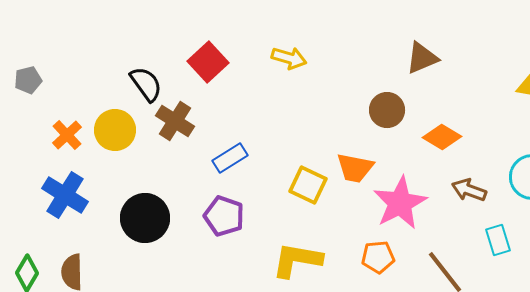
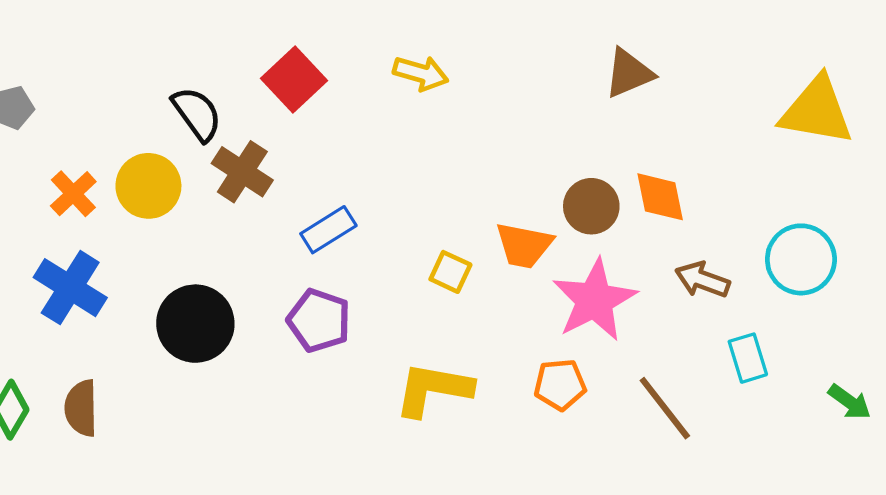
brown circle: (387, 110) -> (591, 206), moved
orange diamond: (442, 137) -> (660, 197), turned 48
yellow square: (308, 185) -> (450, 272), size x0.7

